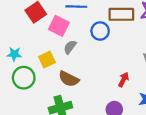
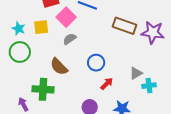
blue circle: (100, 31) -> (96, 63), moved
yellow square: (47, 60) -> (41, 27), moved

